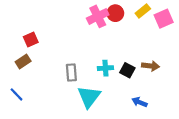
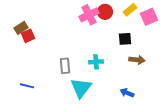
brown rectangle: (23, 62) -> (21, 28), moved
black square: (127, 70) -> (125, 39), moved, turned -32
blue line: (16, 94) -> (27, 86), moved, turned -32

